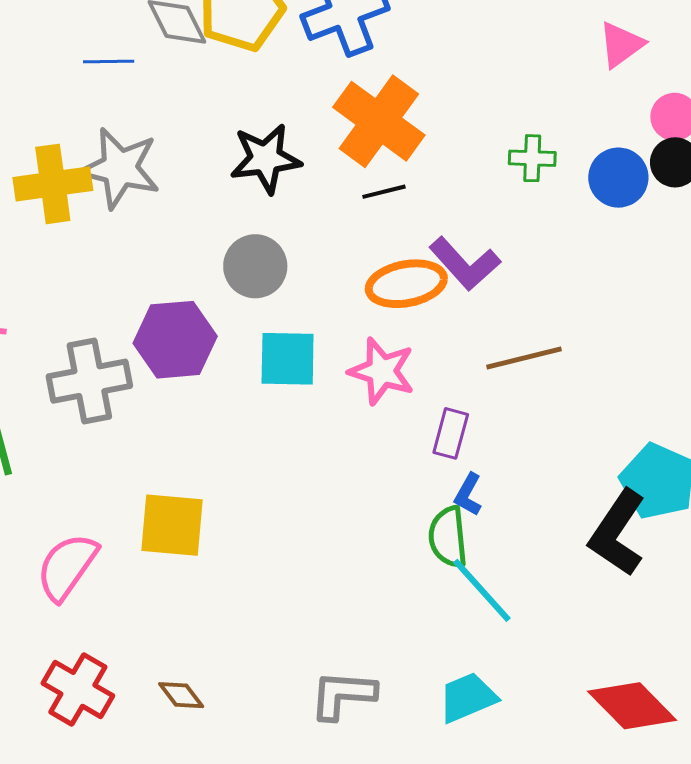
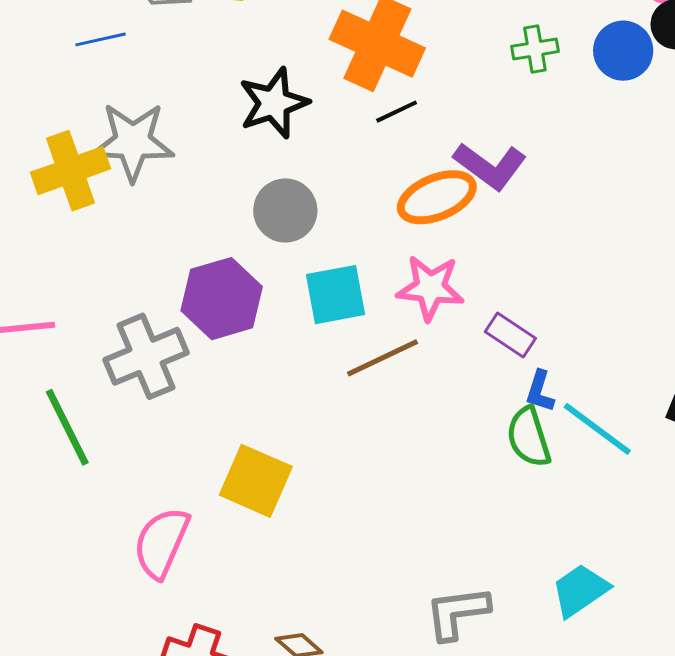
brown line: (524, 358) -> (383, 358), moved
purple rectangle: (451, 433) -> (510, 335), turned -60
yellow square: (172, 525) -> (256, 481), turned 30
cyan line: (482, 590) -> (597, 429), moved

